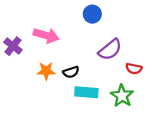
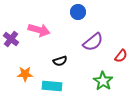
red semicircle: (134, 69) -> (121, 56), moved, turned -64
orange star: (46, 71) -> (25, 74), moved
cyan rectangle: (86, 92) -> (52, 86), moved

